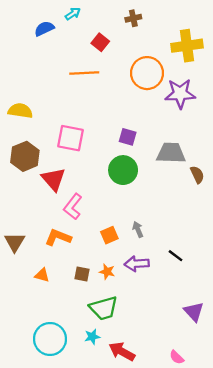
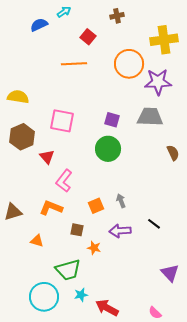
gray trapezoid: (171, 153) -> (150, 117), moved
red triangle: (53, 179) -> (47, 157), size x0.7
brown triangle: (15, 242) -> (13, 212), turned 42
orange star: (107, 272) -> (94, 248), moved
brown square: (82, 274) -> (77, 230), moved
green trapezoid: (104, 308) -> (68, 270), moved

